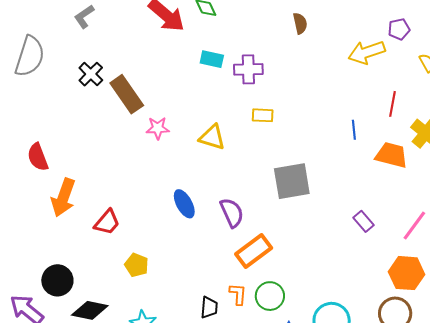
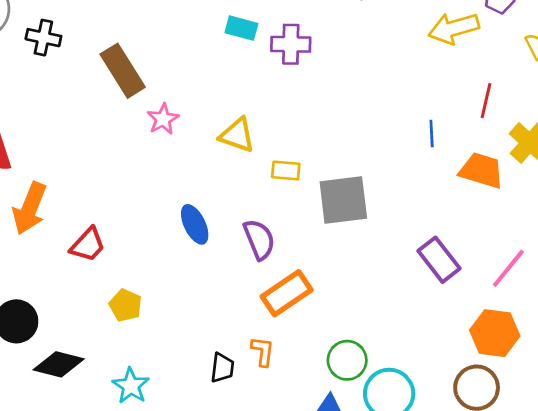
black cross: (91, 74) -> (43, 38), moved, turned -35
yellow rectangle: (263, 115) -> (286, 171), moved
pink star: (158, 128) -> (163, 119), turned -30
purple rectangle: (364, 221) -> (439, 260), size x1.5
green circle: (270, 296) -> (347, 360), moved

